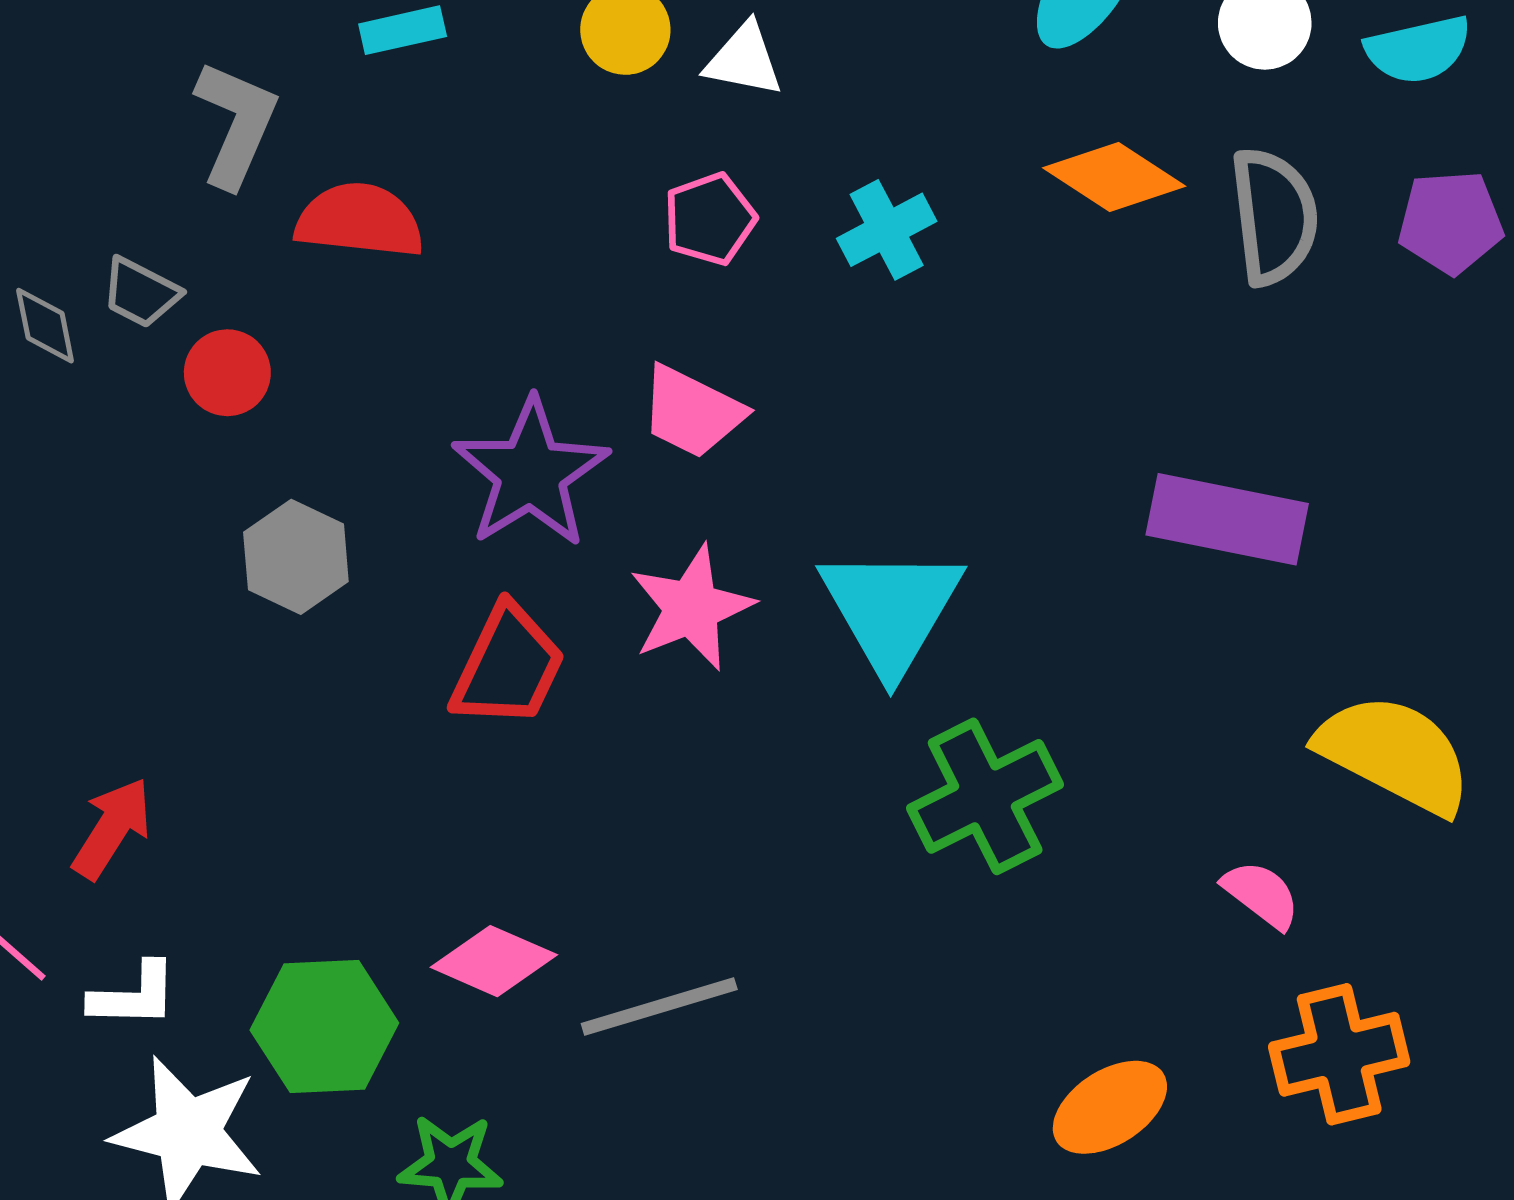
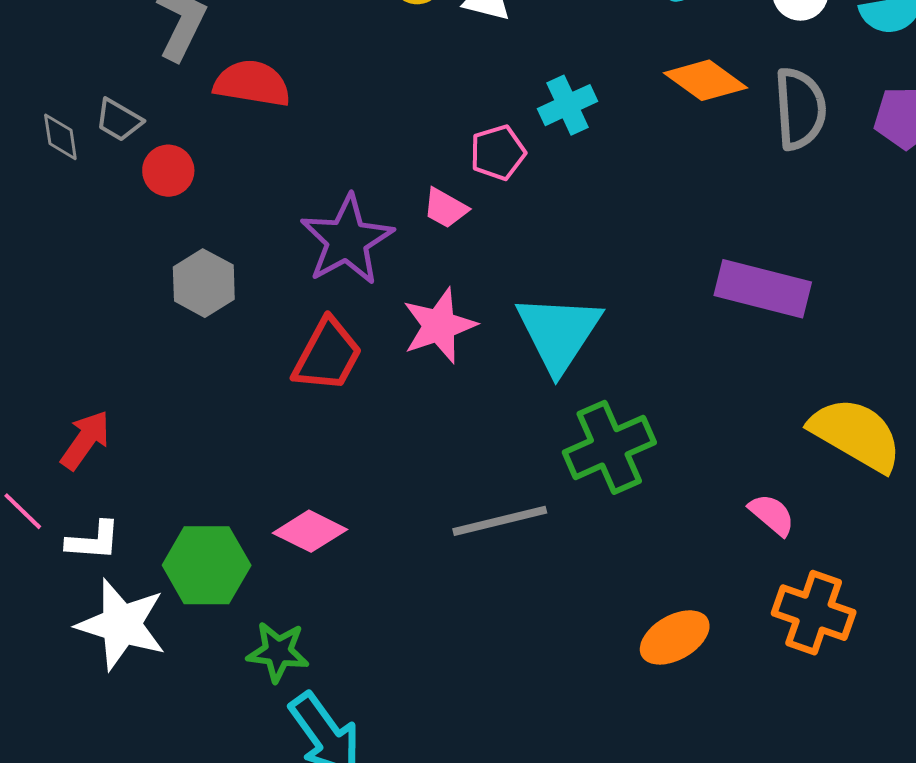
pink pentagon: (710, 219) -> (498, 153), moved
pink trapezoid: (692, 412) -> (445, 208), size x0.7
gray line: (659, 1007) -> (500, 521), moved
orange cross: (1339, 1054) -> (814, 613), turned 30

